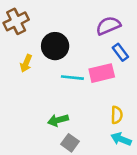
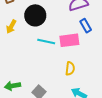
yellow semicircle: (117, 115) -> (70, 68), moved
green arrow: (58, 120) -> (12, 86), moved

